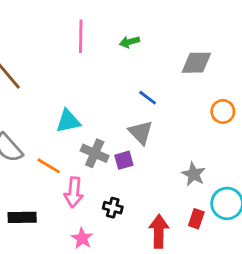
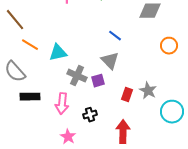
orange line: (49, 166) -> (30, 45), moved
black cross: (113, 208) -> (90, 115), turned -32
black rectangle: (22, 217) -> (30, 97), moved
red rectangle: (196, 219) -> (127, 95), moved

